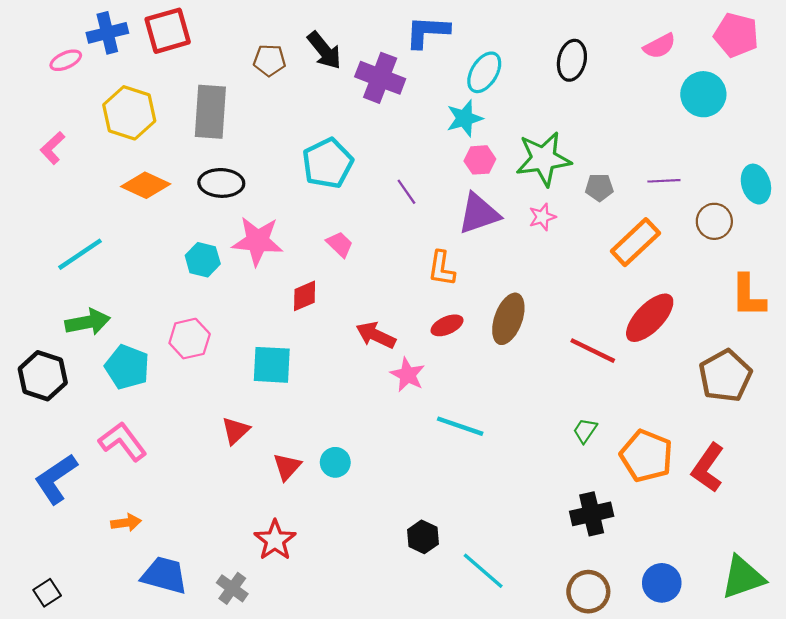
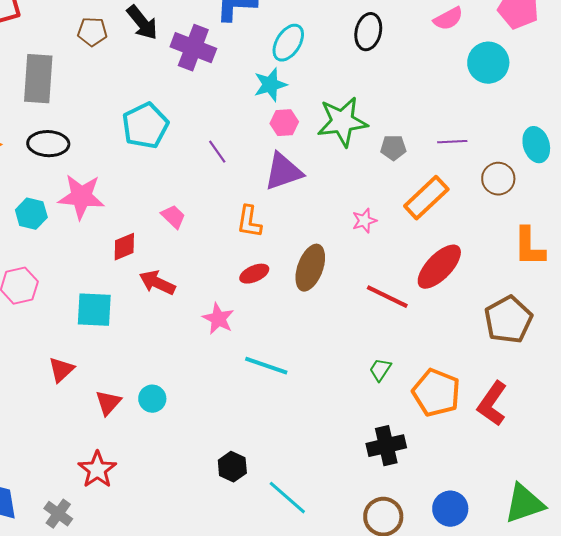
pink star: (542, 217) -> (364, 221), moved
pink trapezoid: (340, 244) -> (173, 217), moved
red arrow: (376, 335) -> (157, 283), moved

